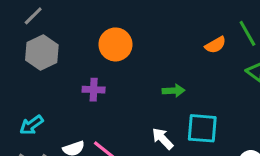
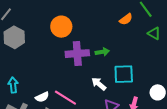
purple cross: (94, 90) -> (77, 54), moved, size x1.6
cyan arrow: (31, 125) -> (13, 85), turned 126

